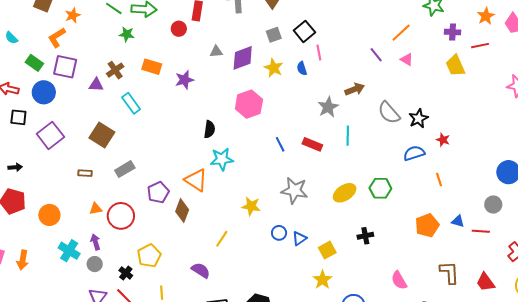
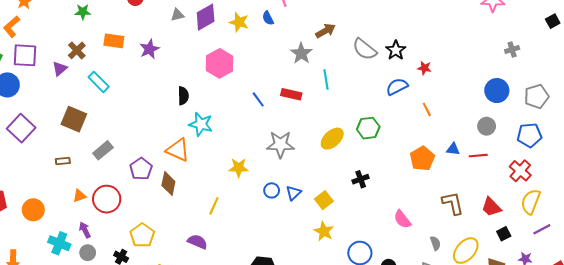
purple triangle: (96, 85) -> (60, 69), turned -35
cyan star: (222, 159) -> (201, 124), turned 30

